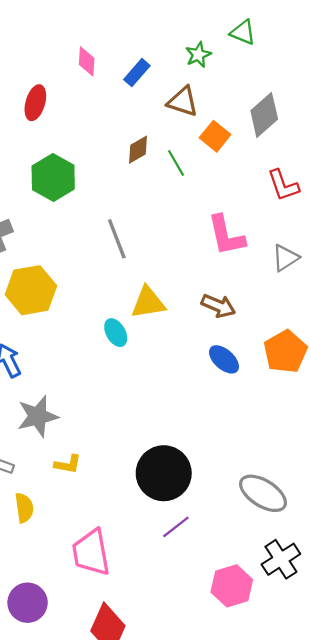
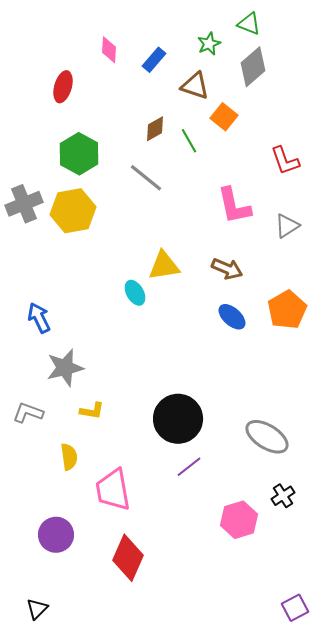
gray diamond: (264, 115) -> (253, 67), moved
gray line: (117, 239) -> (146, 178), moved, turned -30
yellow hexagon: (31, 290) -> (73, 211), moved
yellow semicircle: (24, 508) -> (69, 457), moved
black cross: (281, 559) -> (283, 496), size x0.7

